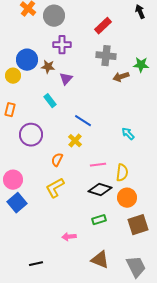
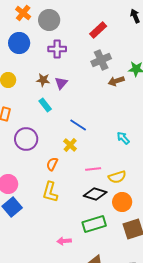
gray cross: (106, 56) -> (101, 60), turned -30
blue circle: (27, 60) -> (19, 43), moved
brown star: (48, 67) -> (43, 80), moved
yellow semicircle: (122, 173) -> (117, 177), turned 66
yellow L-shape: (55, 188) -> (50, 192), turned -45
green rectangle: (99, 220) -> (94, 224), size x1.6

